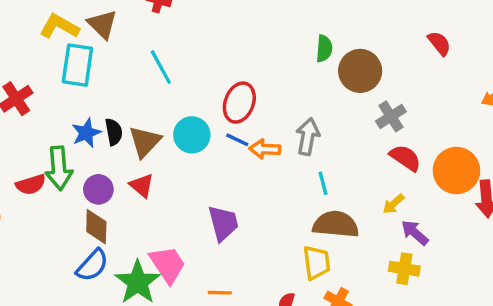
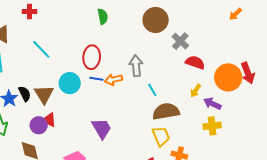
green semicircle: (324, 49) -> (103, 16), moved
orange circle: (456, 171) -> (228, 77), moved
purple circle: (98, 189) -> (39, 125), moved

